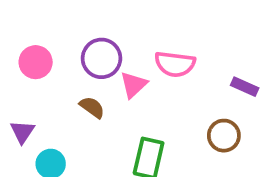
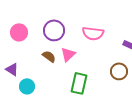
pink triangle: (134, 85) -> (68, 54), moved
purple triangle: (22, 132) -> (12, 69), turned -32

